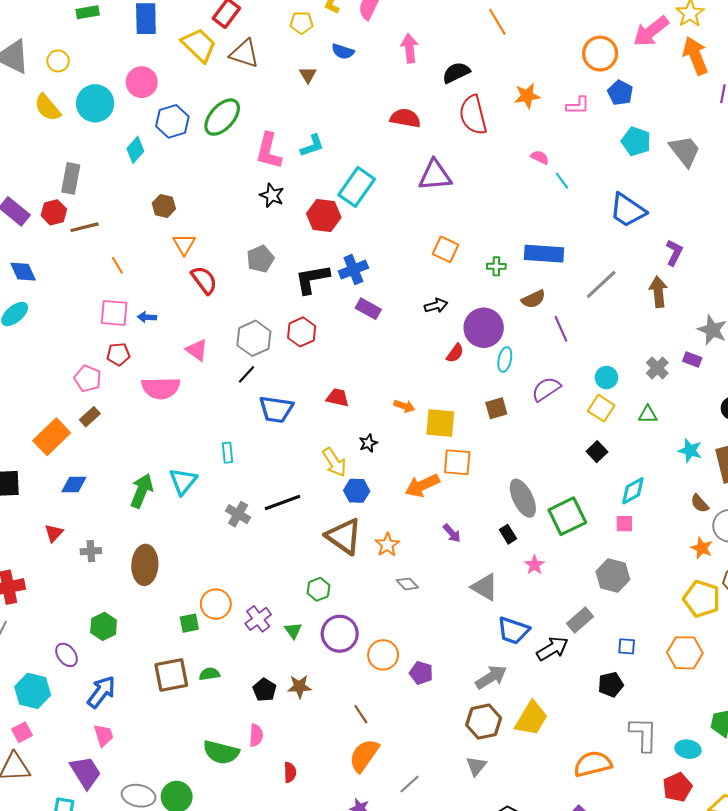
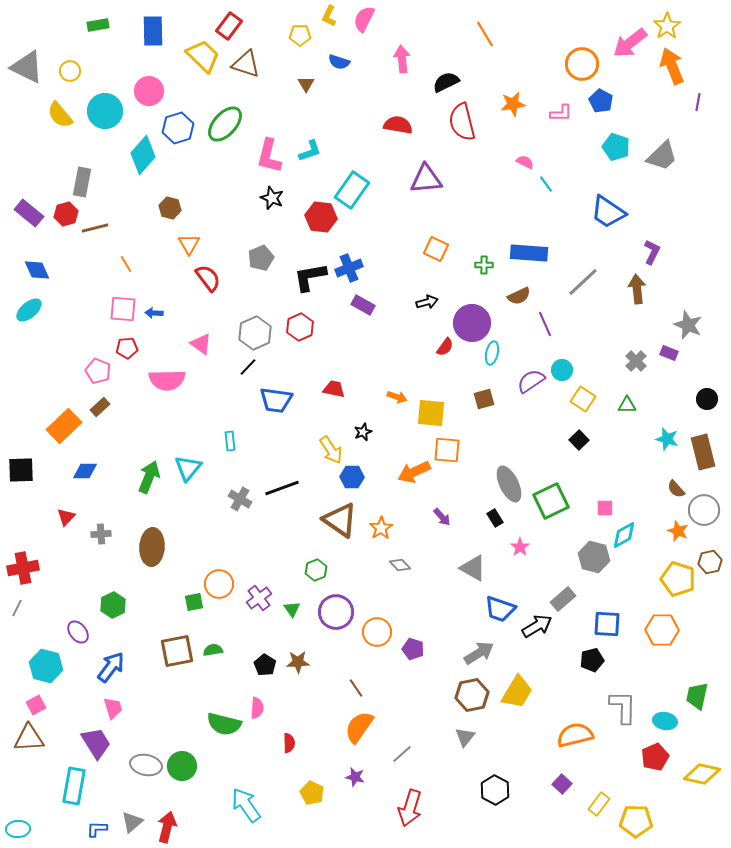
cyan diamond: (135, 150) -> (143, 155), size x1.5
gray trapezoid: (685, 151) -> (662, 156), turned 84
cyan circle: (606, 378) -> (562, 370), moved
cyan diamond: (633, 491) -> (624, 535), moved
blue square: (627, 646) -> (607, 624), size x1.6

